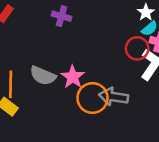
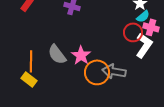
gray semicircle: (43, 76) -> (57, 54), turned 30

